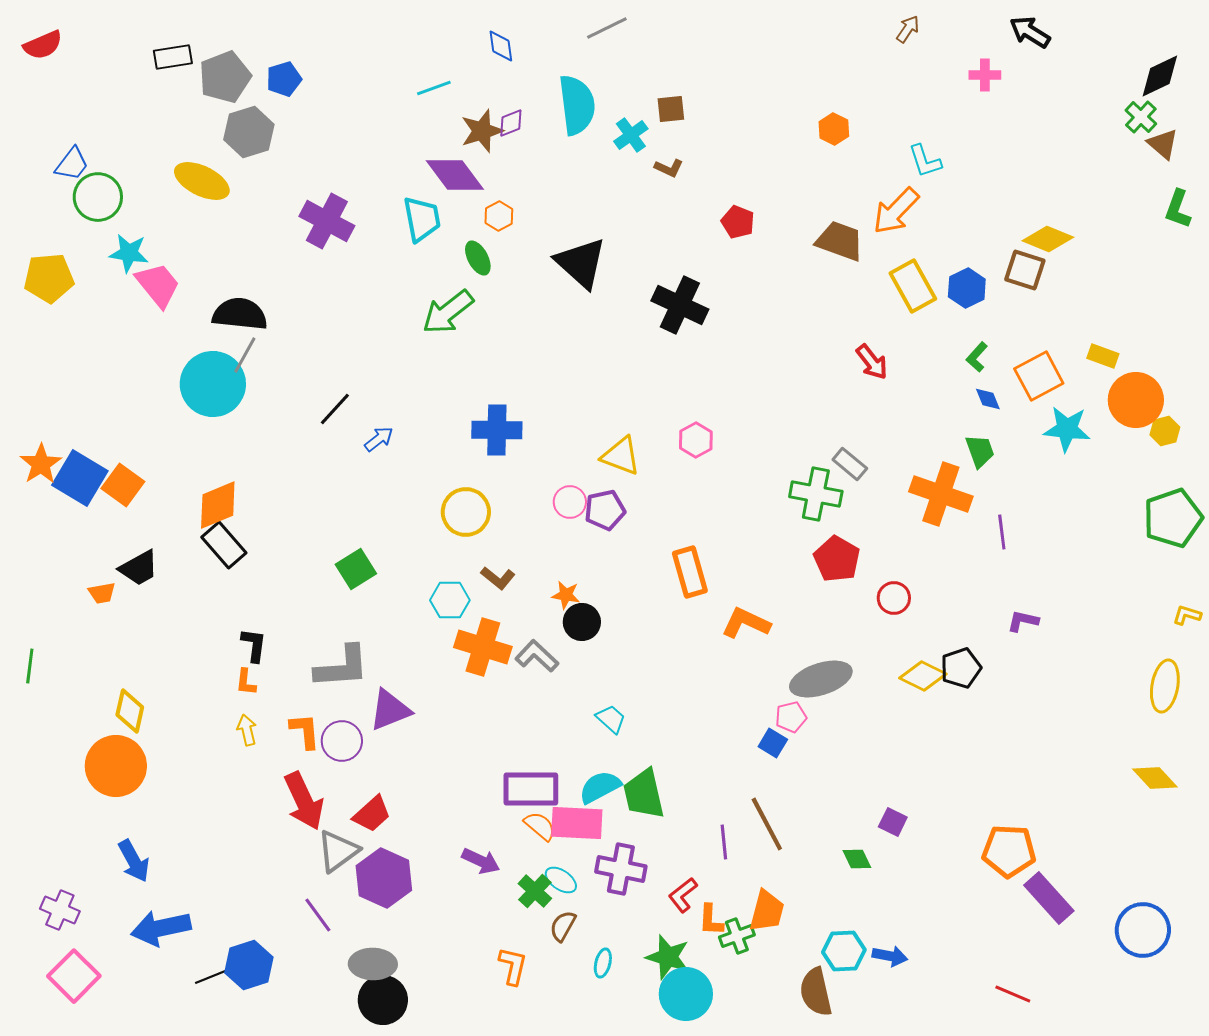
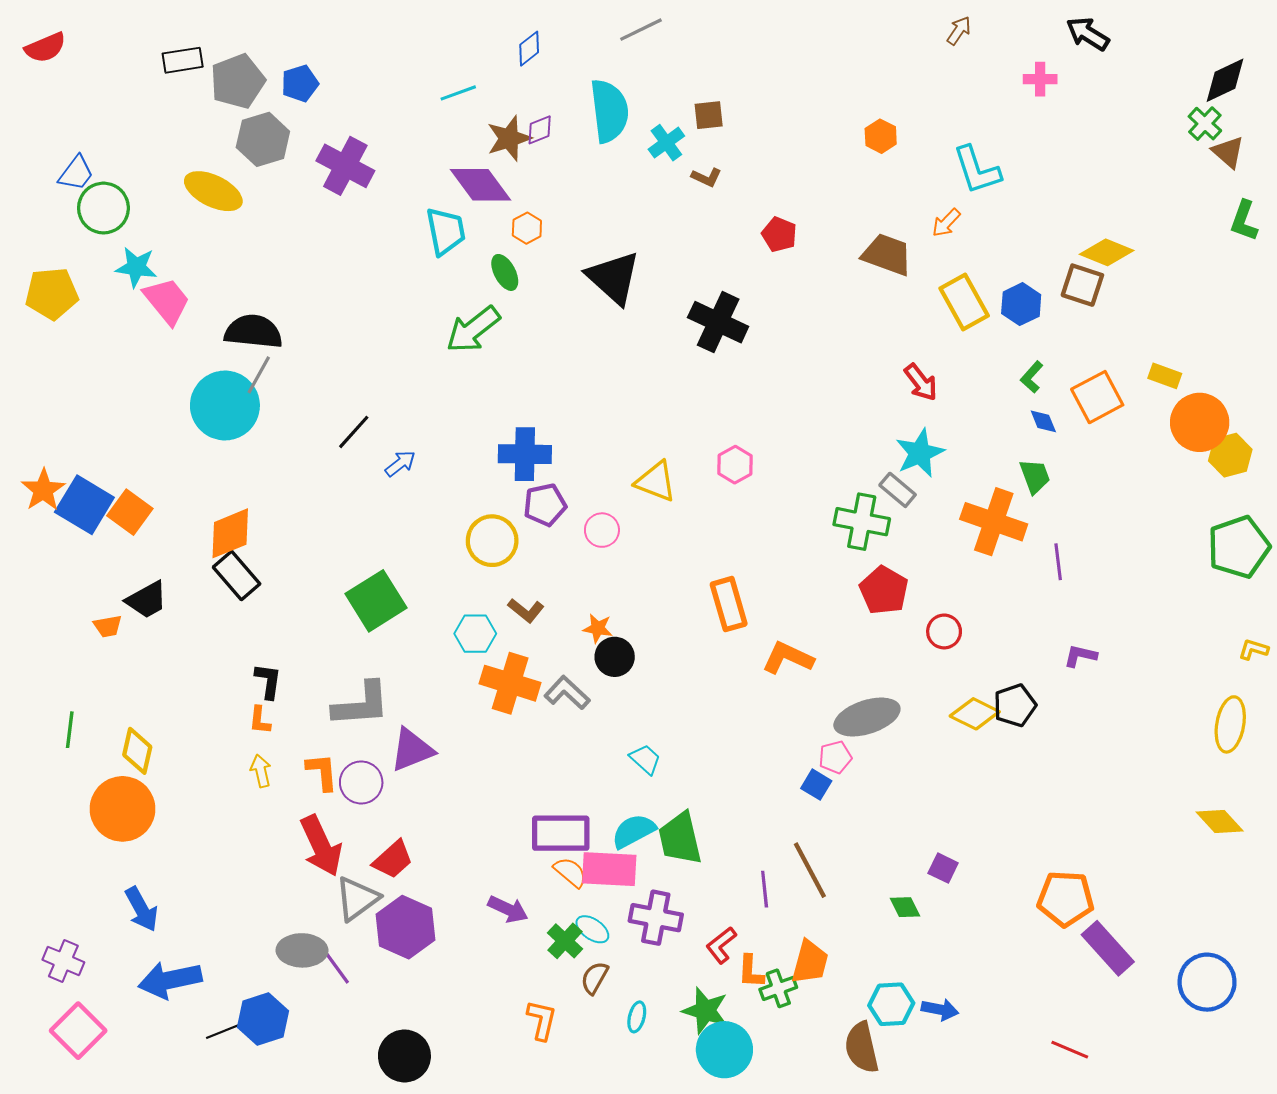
blue diamond: (501, 46) -> (529, 49), turned 60
cyan L-shape: (925, 161) -> (977, 170), size x1.4
orange arrow: (896, 211) -> (946, 223), size x0.6
purple cross: (327, 221) -> (345, 166), moved
cyan star: (1067, 429) -> (920, 453), moved, turned -30
yellow hexagon: (1165, 431) -> (1230, 455), size x1.4
purple pentagon: (605, 510) -> (545, 505), moved
green square: (356, 569) -> (376, 601), size x1.4
green line: (30, 666) -> (70, 730), moved
gray ellipse: (373, 964) -> (302, 950), moved

